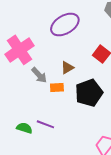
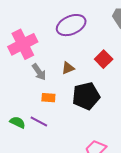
orange rectangle: (57, 87) -> (48, 98), moved

